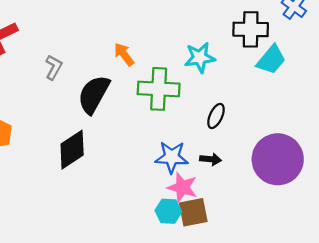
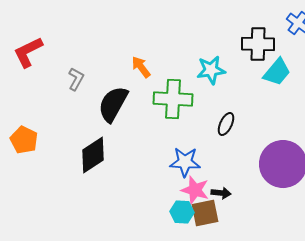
black arrow: (211, 159) -> (221, 193), moved

